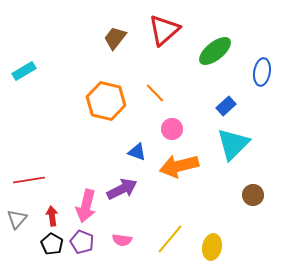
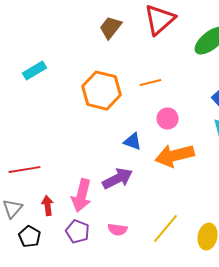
cyan rectangle: (24, 71) -> (35, 71), moved
orange line: (155, 93) -> (151, 83), turned -60
black pentagon: (52, 244) -> (30, 237), moved

